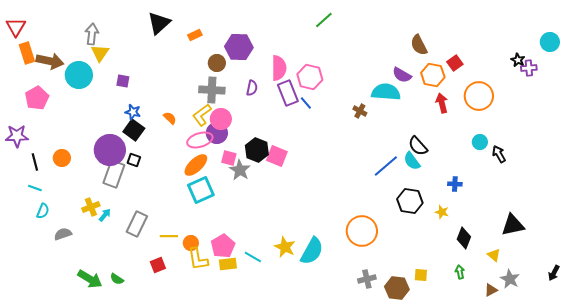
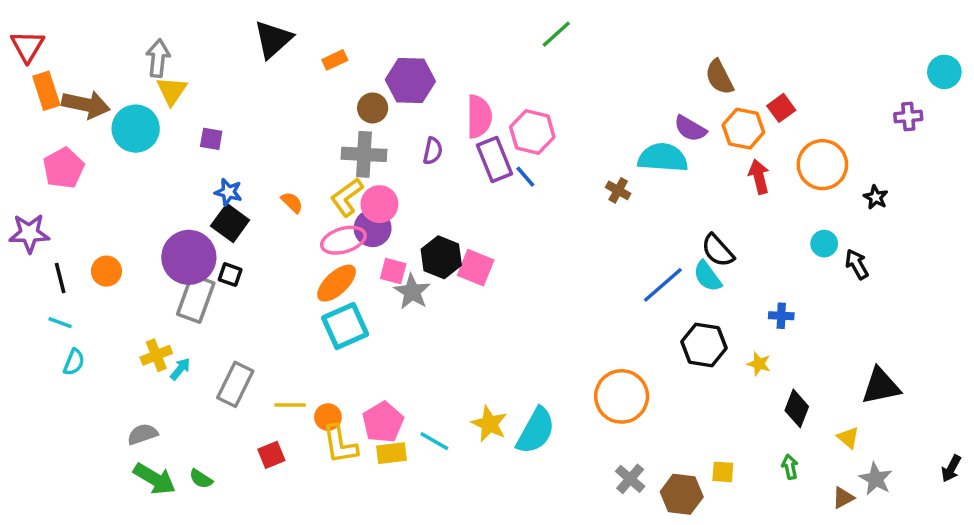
black star: (518, 60) -> (876, 197), moved
gray semicircle: (63, 234) -> (143, 434), moved
gray cross: (367, 279) -> (630, 479), turned -36

